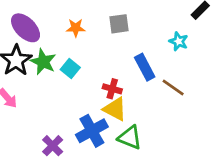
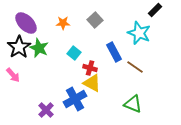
gray square: (119, 24) -> (95, 20), turned -35
cyan star: (179, 41) -> (139, 33), size x1.6
cyan square: (70, 68) -> (74, 53), moved
green triangle: (130, 138) -> (133, 104), moved

